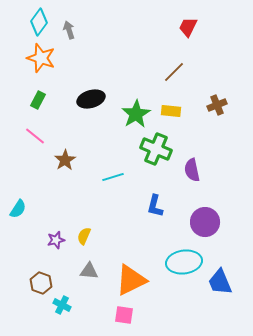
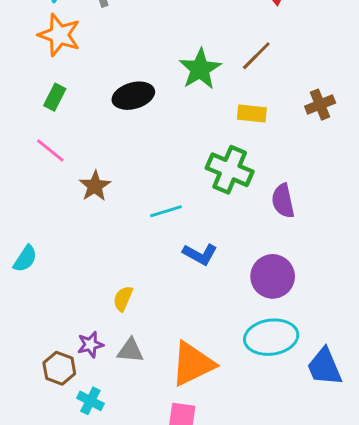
green star: (136, 114) -> (200, 69), moved
blue L-shape: (155, 206) -> (200, 254), moved, turned -75
purple circle: (205, 222) -> (273, 276), moved
purple star: (56, 240) -> (90, 345), moved

